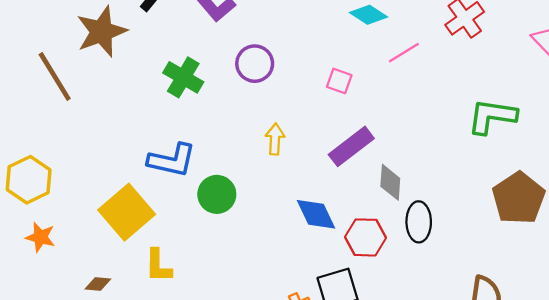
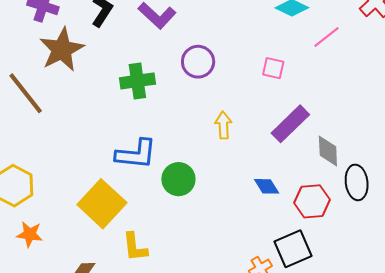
green cross: (183, 77) -> (137, 81), turned -32
blue diamond: (316, 214) -> (267, 186), size x0.7

